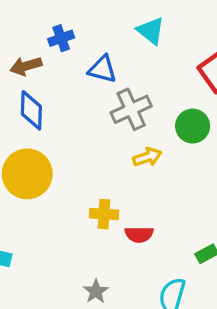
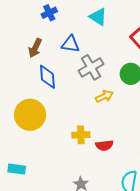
blue cross: (61, 38) -> (49, 13), moved
brown arrow: (26, 66) -> (35, 48), moved, turned -42
blue diamond: (31, 110) -> (47, 77), moved

